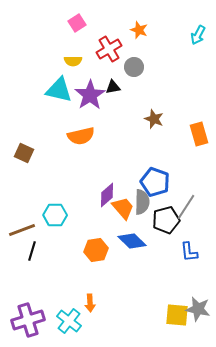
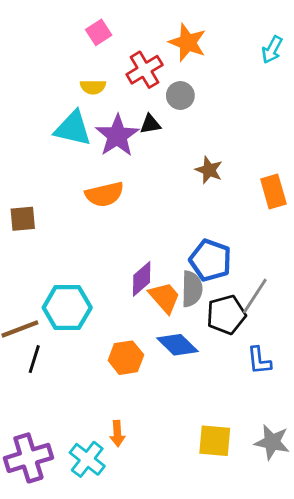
orange star: (139, 30) -> (187, 42), size x1.5
brown square: (24, 153) -> (23, 219), turned -30
cyan hexagon: (55, 215) -> (67, 308), size x1.4
yellow square: (177, 315) -> (215, 441), moved

